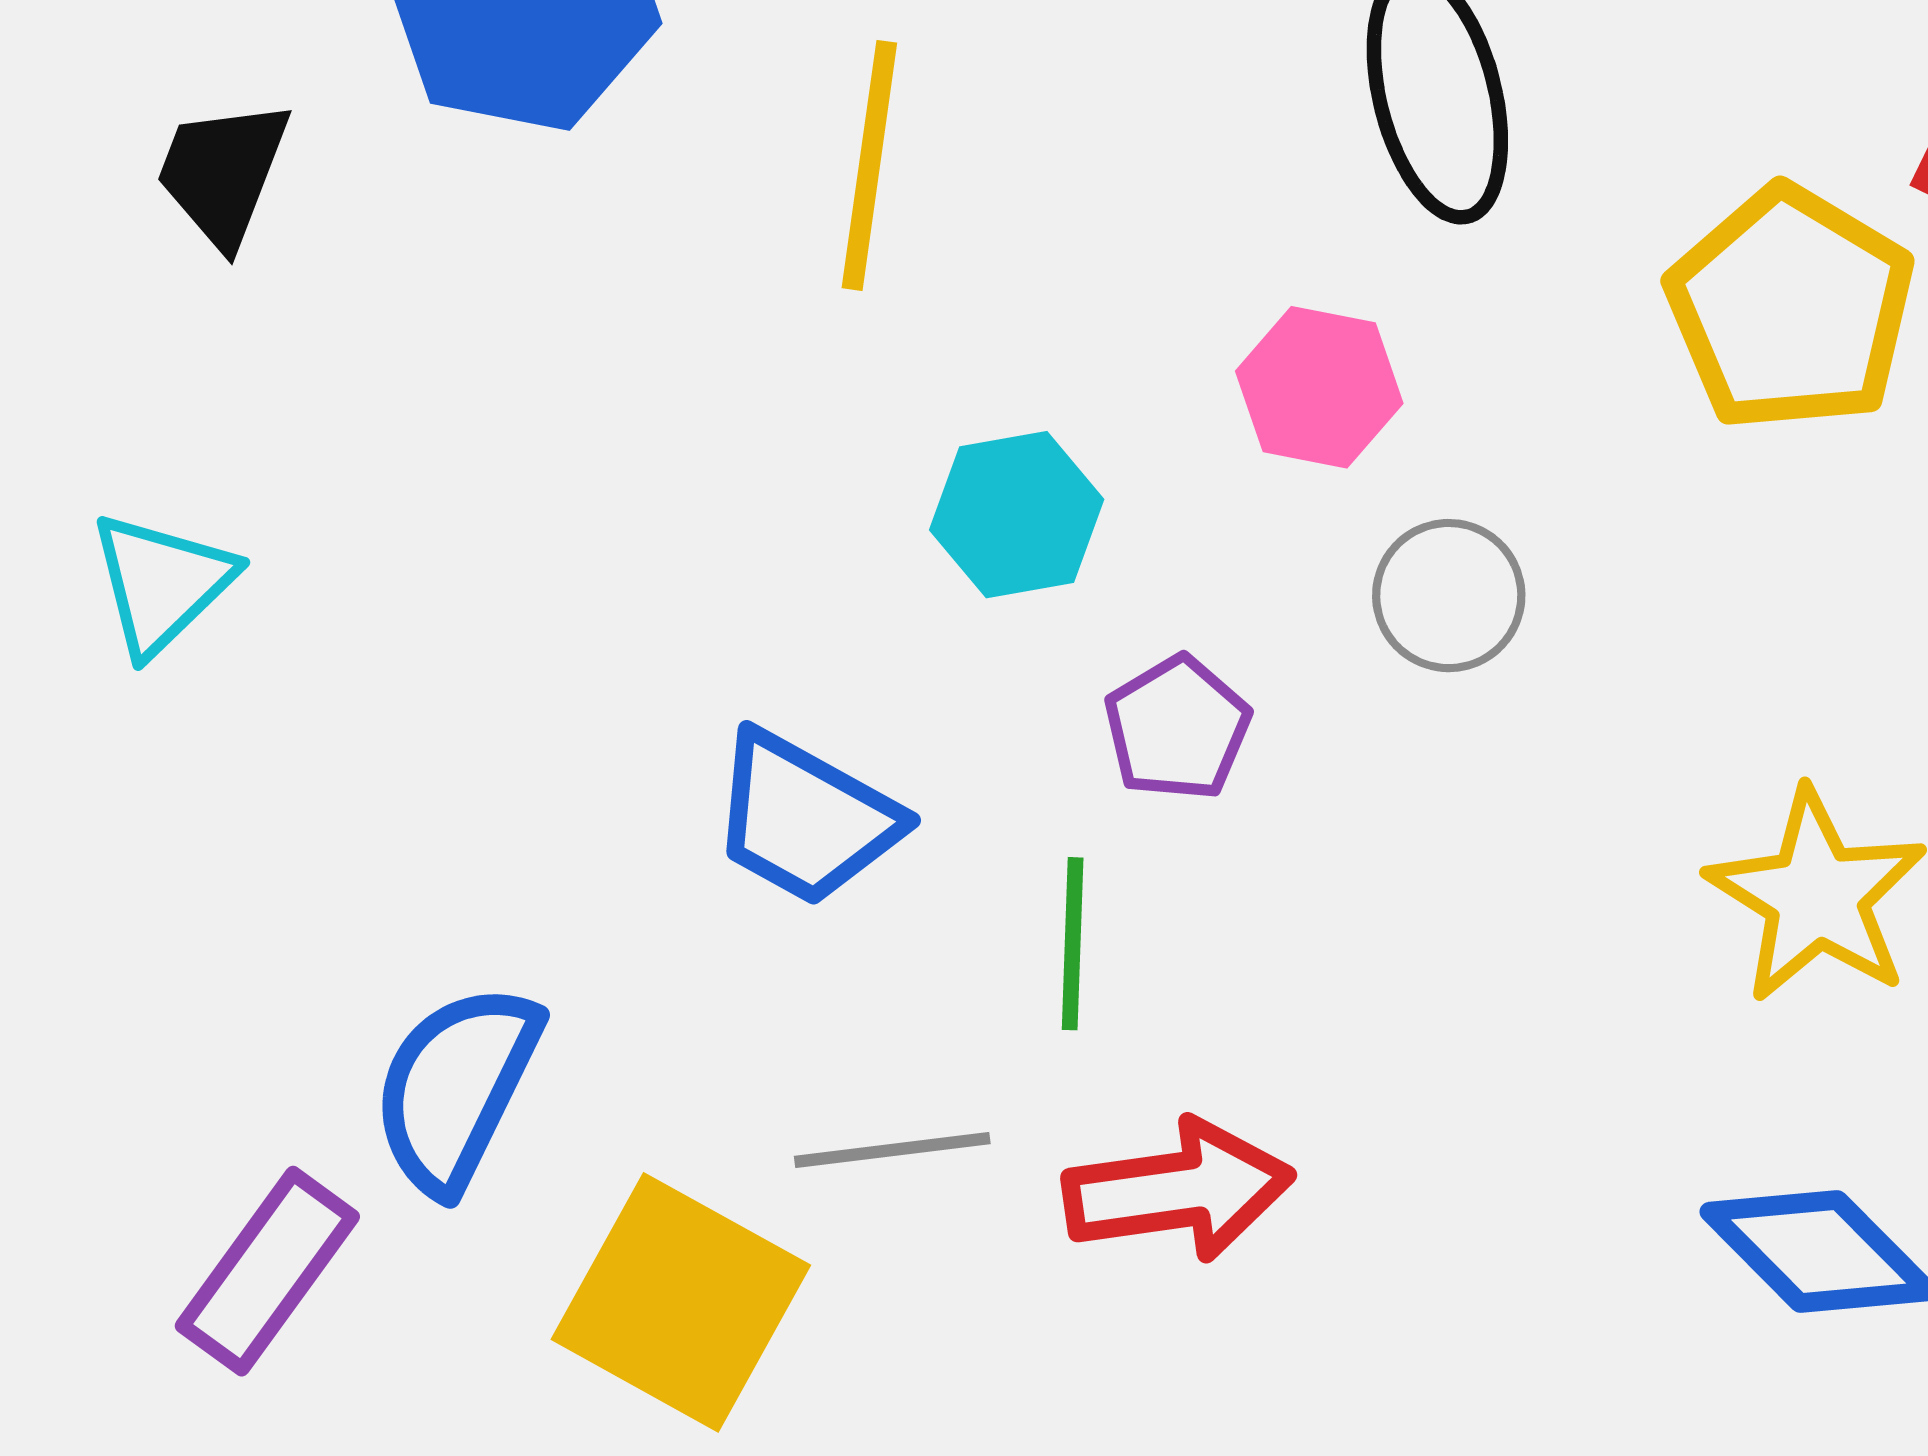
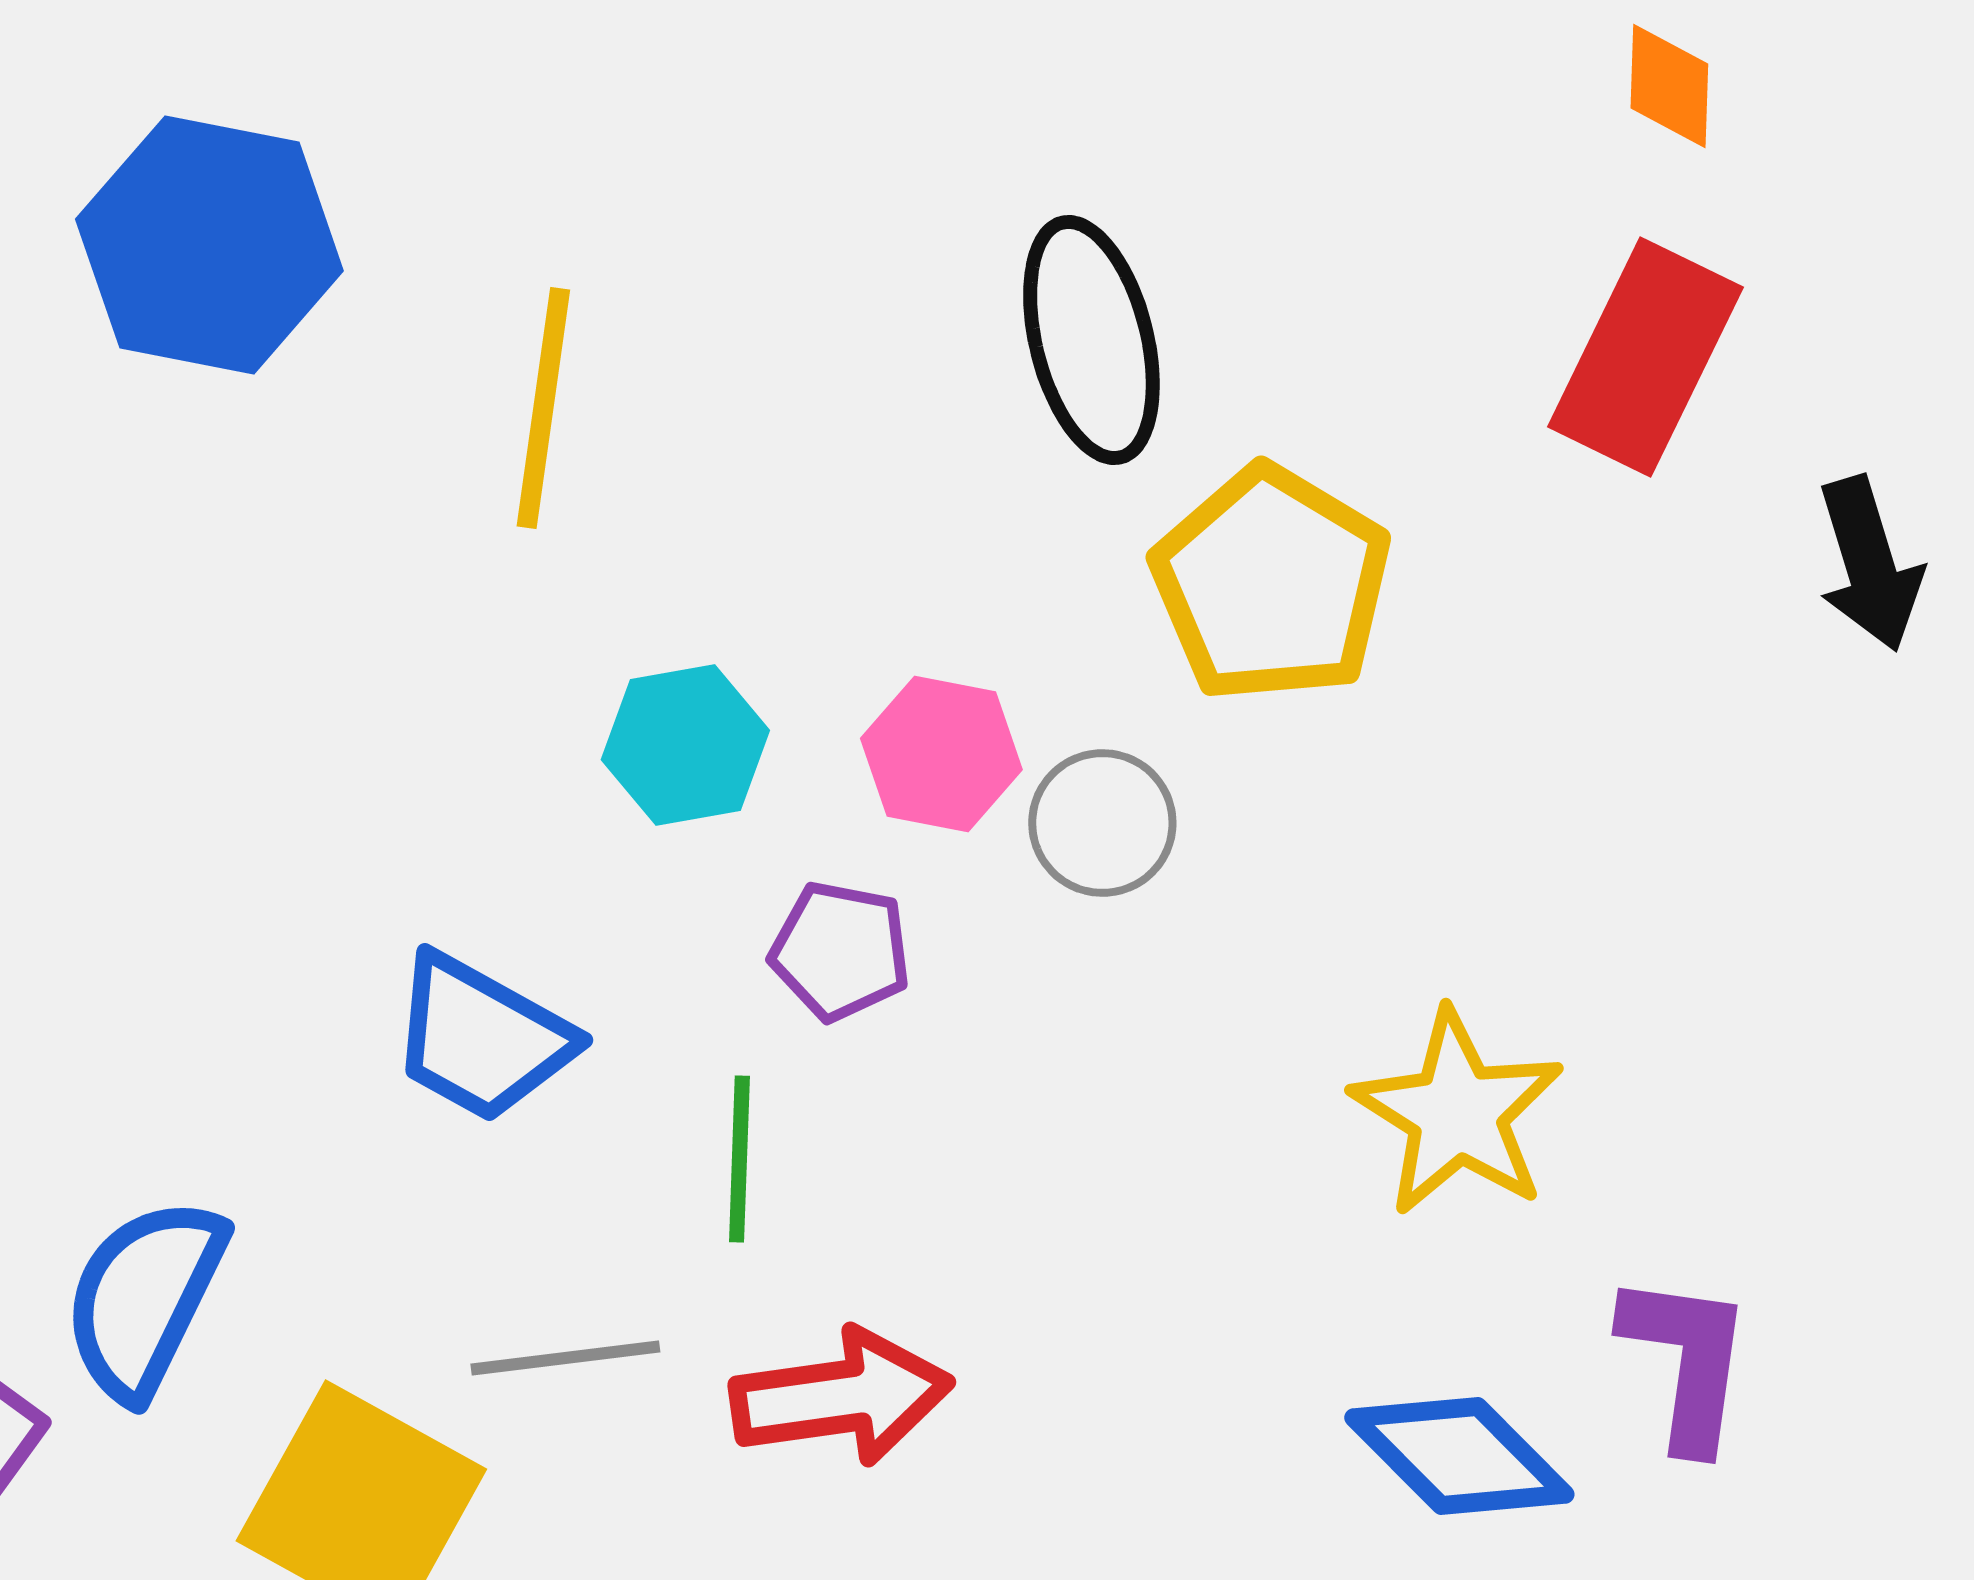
yellow pentagon: (1791, 308) -> (1271, 584), moved
pink hexagon: (1319, 387) -> (941, 754), moved
purple pentagon: (1177, 728) -> (840, 951), turned -30

